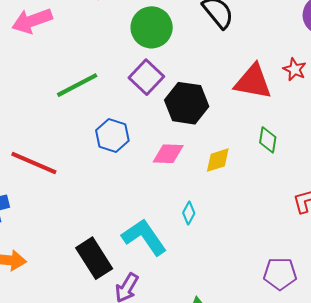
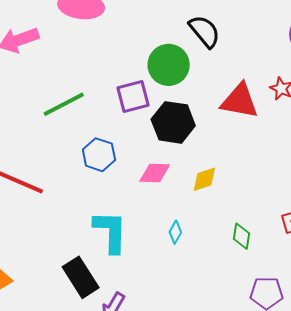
green circle: (152, 27) -> (169, 65), moved
purple square: (146, 77) -> (133, 96), turned 32
green diamond: (268, 140) -> (242, 236), moved
cyan L-shape: (144, 237) -> (111, 232), moved, turned 36

